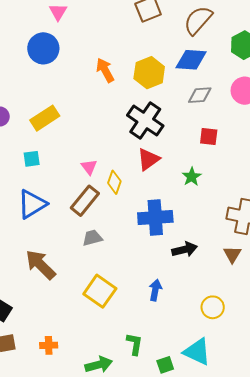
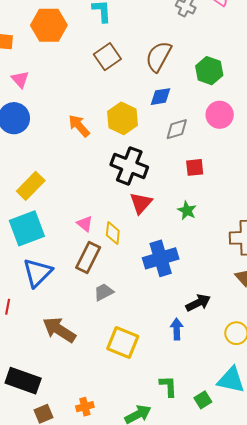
blue diamond: (191, 60) -> (161, 97), size x0.7
cyan square: (32, 159) -> (27, 228), size x2.0
black arrow: (185, 249) -> (198, 303), moved

